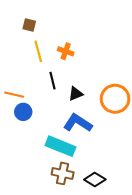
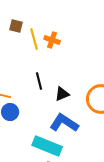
yellow line: (38, 51) -> (34, 39), moved
orange cross: (66, 51) -> (52, 40), moved

